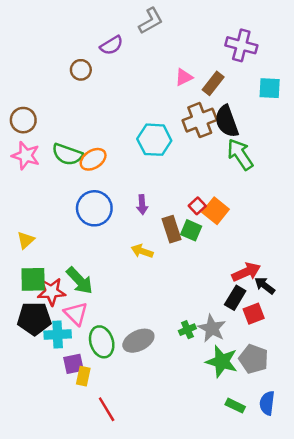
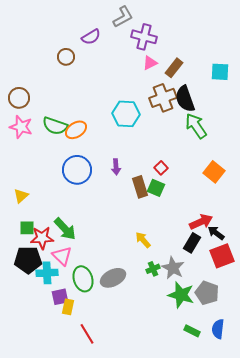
purple cross: (241, 45) -> (144, 37), moved
orange square: (216, 211) -> (214, 172), moved
yellow arrow: (142, 251) -> (143, 240), moved, turned 30
green square: (33, 279) -> (27, 228), size x0.7
red square: (254, 314) -> (222, 256), moved, size x1.4

